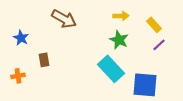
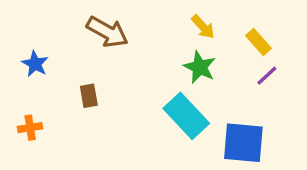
yellow arrow: (121, 16) -> (203, 27), turned 49
brown rectangle: (44, 60) -> (89, 96), moved

